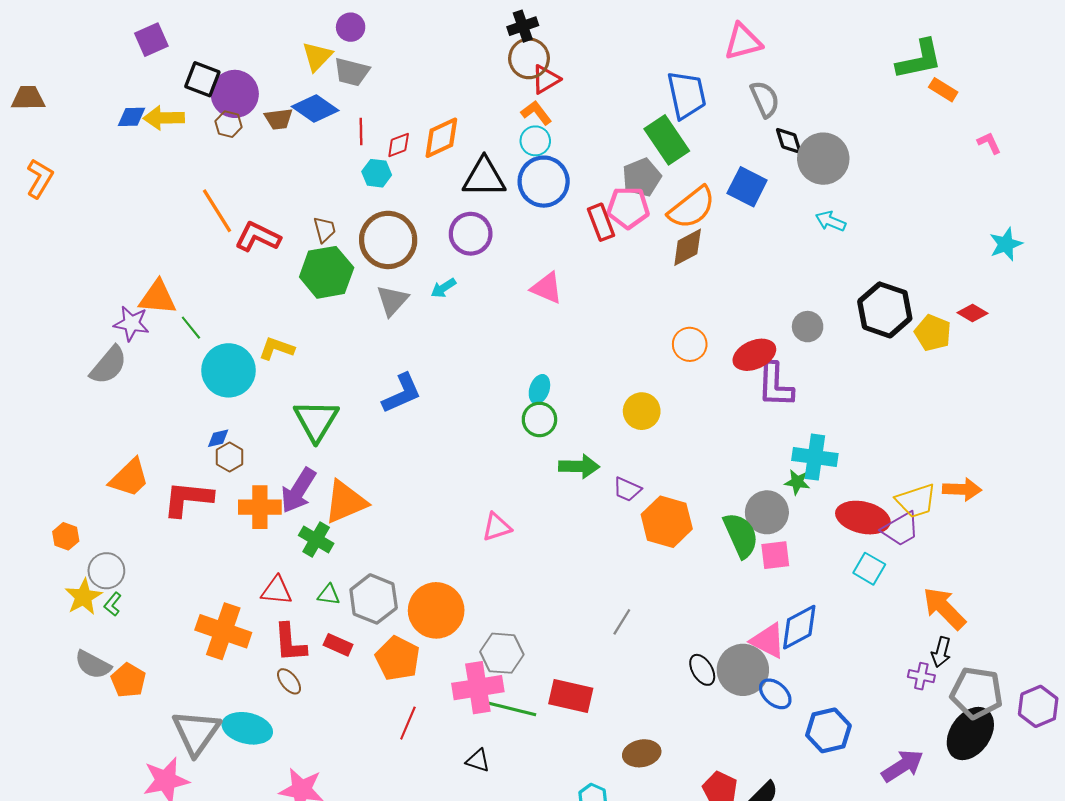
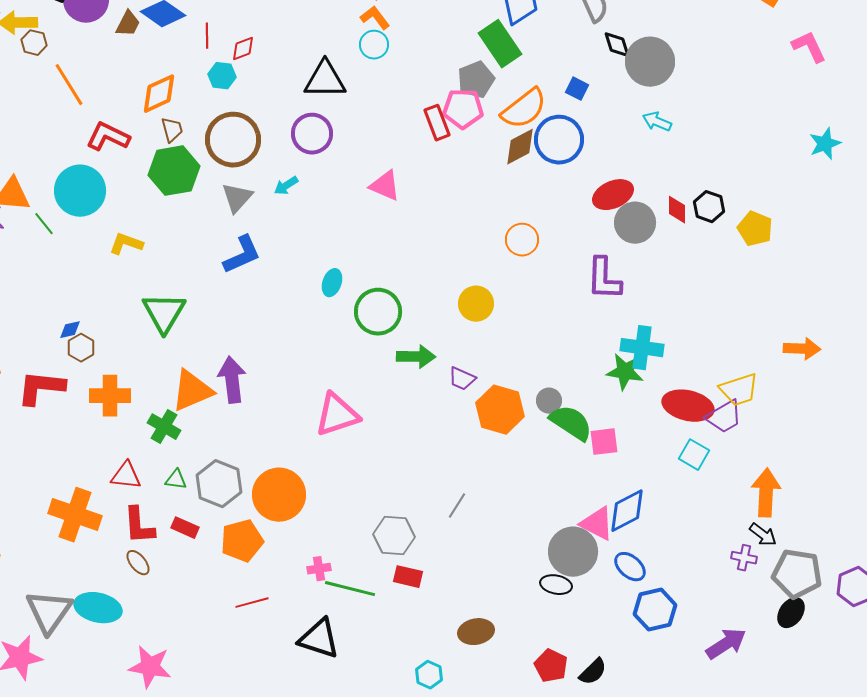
brown trapezoid: (279, 119) -> (128, 24), turned -56
brown hexagon: (229, 124) -> (34, 43), moved
orange diamond: (441, 138) -> (159, 94), moved
pink L-shape: (989, 143) -> (809, 47), size x1.5
blue circle: (544, 182) -> (559, 140), moved
blue square: (747, 187) -> (577, 89), size x0.6
orange line: (217, 211) -> (69, 85), moved
black hexagon: (885, 310) -> (709, 207), size x0.6
red diamond: (972, 313) -> (677, 210), moved, turned 60
gray circle: (808, 327) -> (635, 223), size x1.4
red ellipse: (754, 355) -> (613, 195), moved
cyan circle: (229, 370) -> (80, 191), moved
cyan ellipse: (539, 389) -> (332, 283), moved
blue L-shape: (402, 393) -> (242, 255), moved
green circle: (539, 419) -> (378, 312), size x1.4
green star: (797, 482) -> (625, 372), size x1.5
orange arrow: (962, 489) -> (802, 349), moved
purple arrow: (298, 490) -> (232, 380), moved, turned 141
gray circle: (767, 512) -> (549, 401), moved, size x0.6
pink triangle: (497, 527) -> (337, 415), size x1.6
green semicircle: (741, 535) -> (571, 423), turned -33
orange arrow: (944, 608) -> (766, 493), turned 48
black arrow: (941, 652) -> (763, 535), turned -68
gray hexagon: (502, 653) -> (394, 536), moved
orange pentagon: (398, 658) -> (242, 541), turned 30
black ellipse: (702, 670) -> (556, 585), moved, turned -48
pink cross: (478, 688) -> (319, 569), size x0.5
blue ellipse: (775, 694) -> (630, 567), moved
red rectangle: (571, 696) -> (408, 577), size x0.7
red line: (408, 723) -> (252, 603), turned 52
black ellipse: (970, 734) -> (791, 613), size x0.6
black triangle: (478, 761) -> (319, 639), size x1.8

